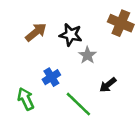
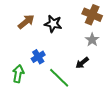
gray star: (87, 55) -> (92, 40), moved
green arrow: (26, 99) -> (18, 74), turned 36

